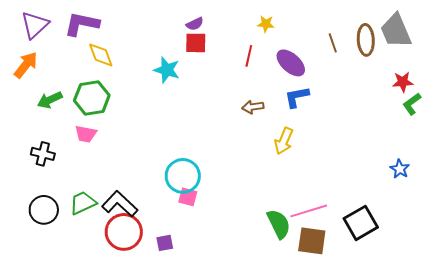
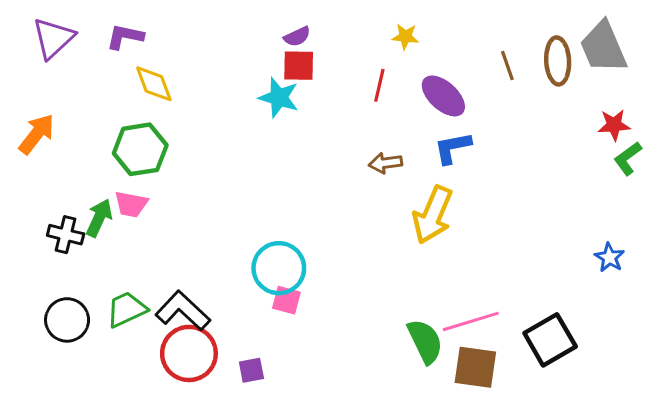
purple L-shape: (82, 24) -> (125, 37), size x0.7
orange arrow: (26, 65) -> (37, 134), moved
cyan star: (167, 70) -> (279, 98), moved
green arrow: (50, 100) -> (99, 218), moved, turned 140
yellow arrow: (284, 141) -> (433, 215), size x1.4

